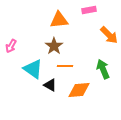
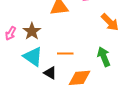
brown star: (54, 46) -> (32, 31), moved

